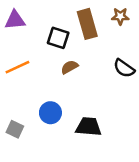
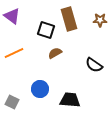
brown star: (120, 16) -> (100, 20), moved
purple triangle: (15, 20) -> (12, 16), turned 42
black semicircle: (124, 68) -> (94, 65), moved

